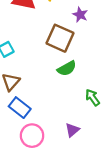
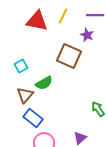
green semicircle: (67, 68) -> (44, 83), moved

